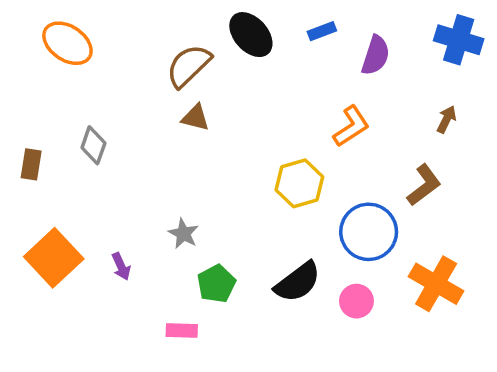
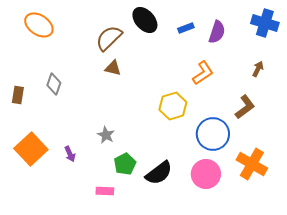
blue rectangle: (322, 31) -> (186, 28), moved
black semicircle: (298, 282) -> (159, 173), moved
pink circle: (356, 301) -> (206, 174), size x1.5

